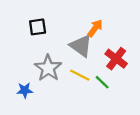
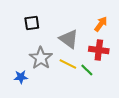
orange arrow: (95, 28) -> (101, 24), moved
red cross: (116, 59) -> (99, 50), turned -30

